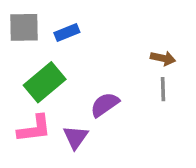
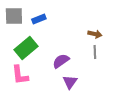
pink L-shape: (34, 129) -> (20, 75), turned 90
purple triangle: (76, 137) -> (70, 82), moved

